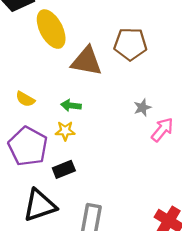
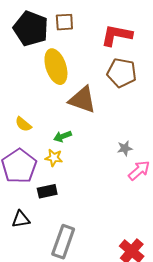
brown pentagon: (130, 44) -> (122, 73), moved
green arrow: (71, 105) -> (62, 136), turned -36
black triangle: (40, 205) -> (21, 219), size x0.6

